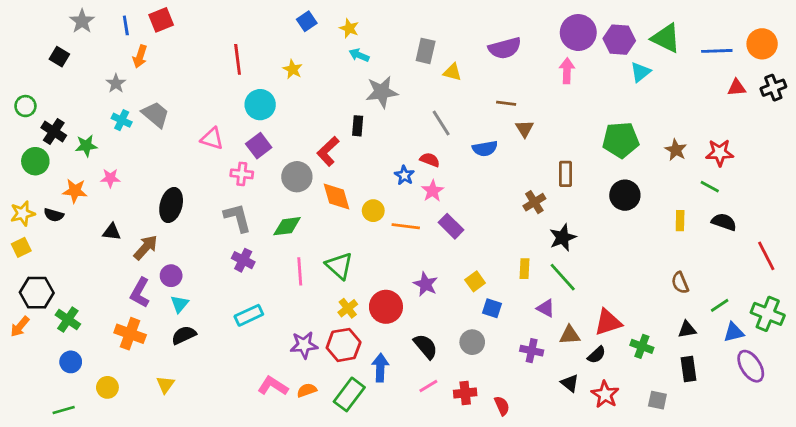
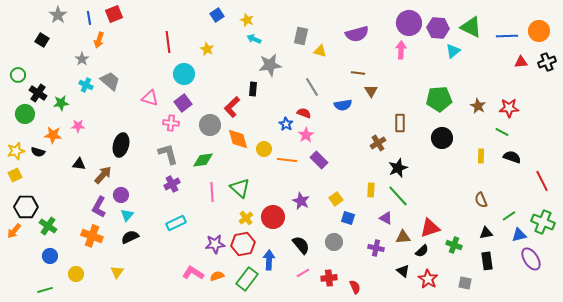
purple cross: (243, 260) -> (172, 184), turned 35

